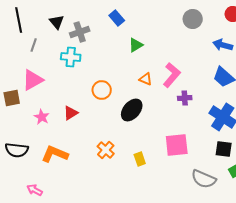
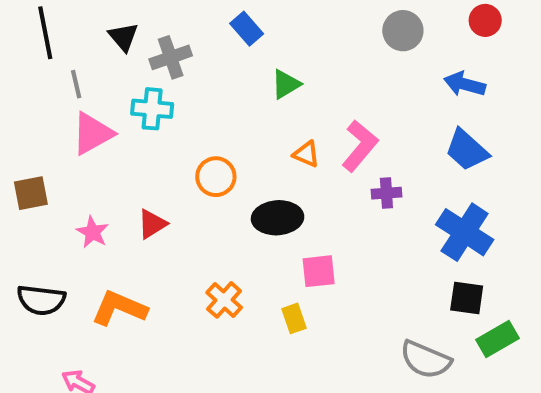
gray line: (34, 45) -> (76, 84), turned -32
pink triangle: (33, 80) -> (93, 133), moved
black ellipse: (132, 110) -> (278, 218), turned 45
pink square: (177, 145) -> (319, 271), moved, size x0.7

